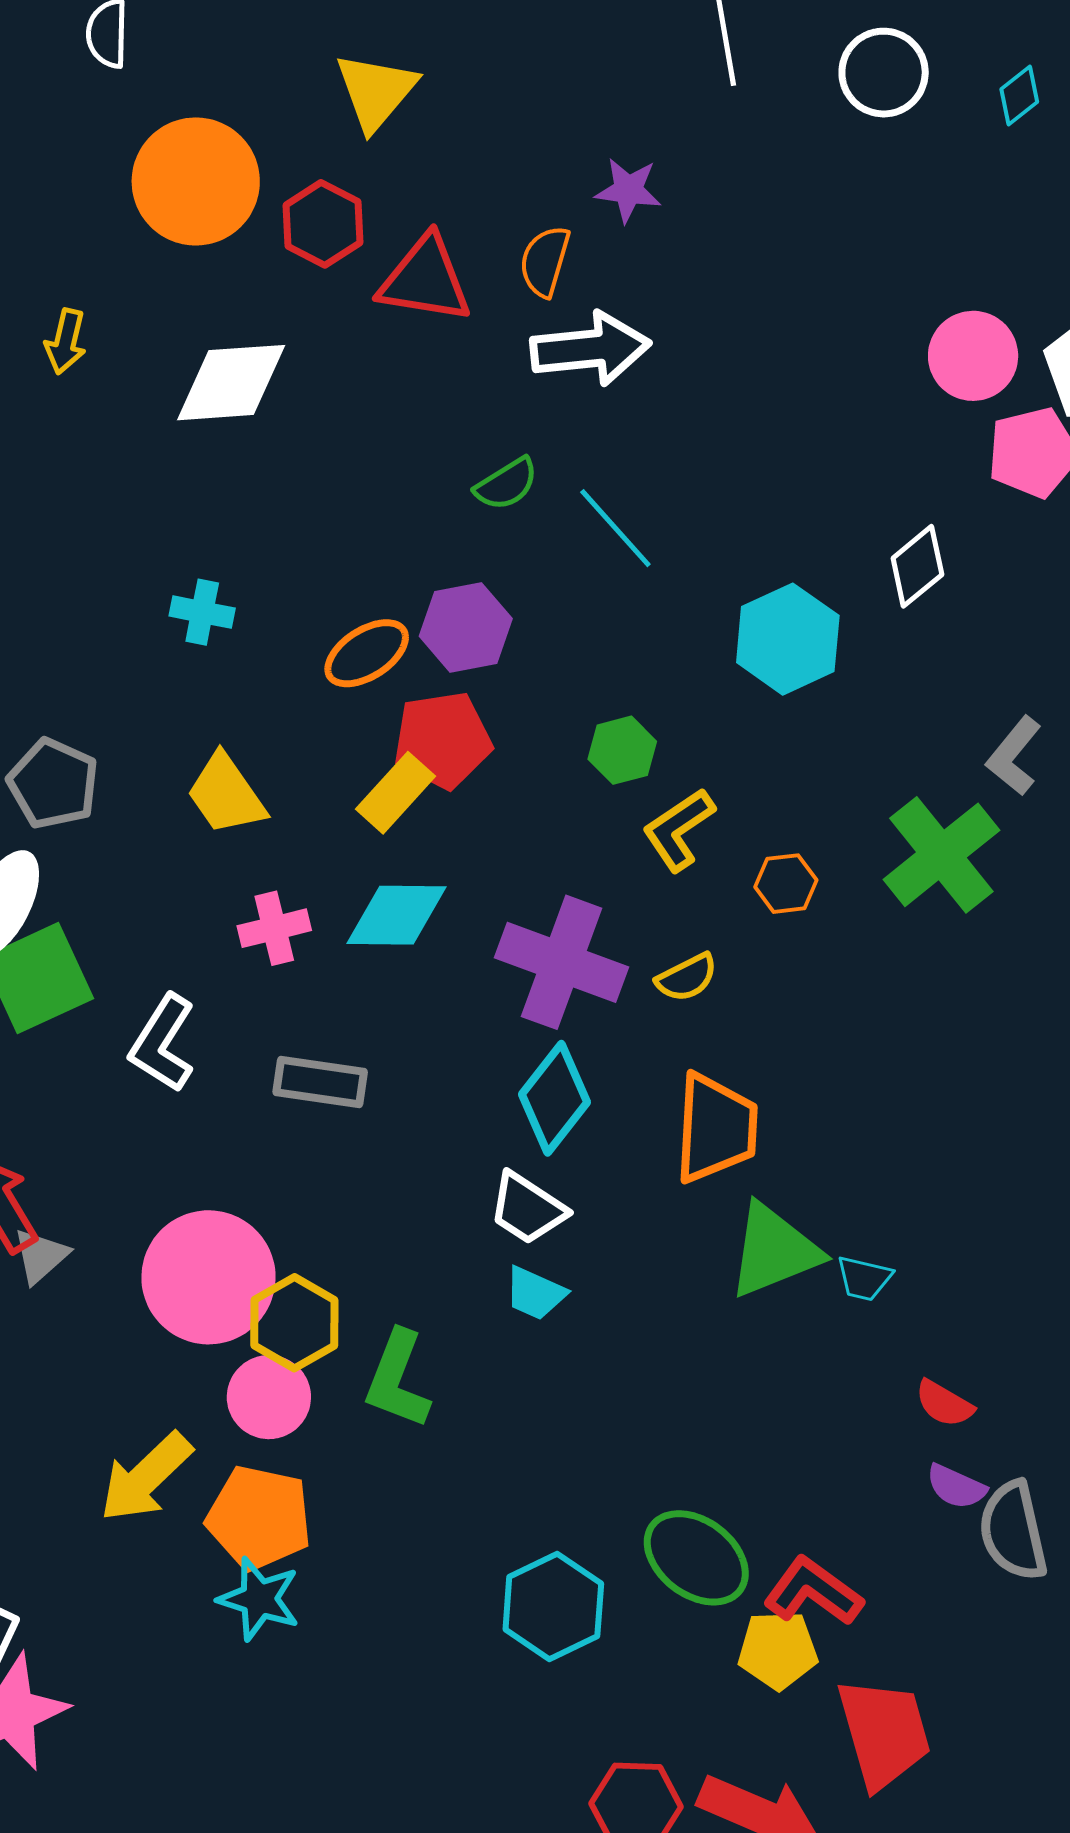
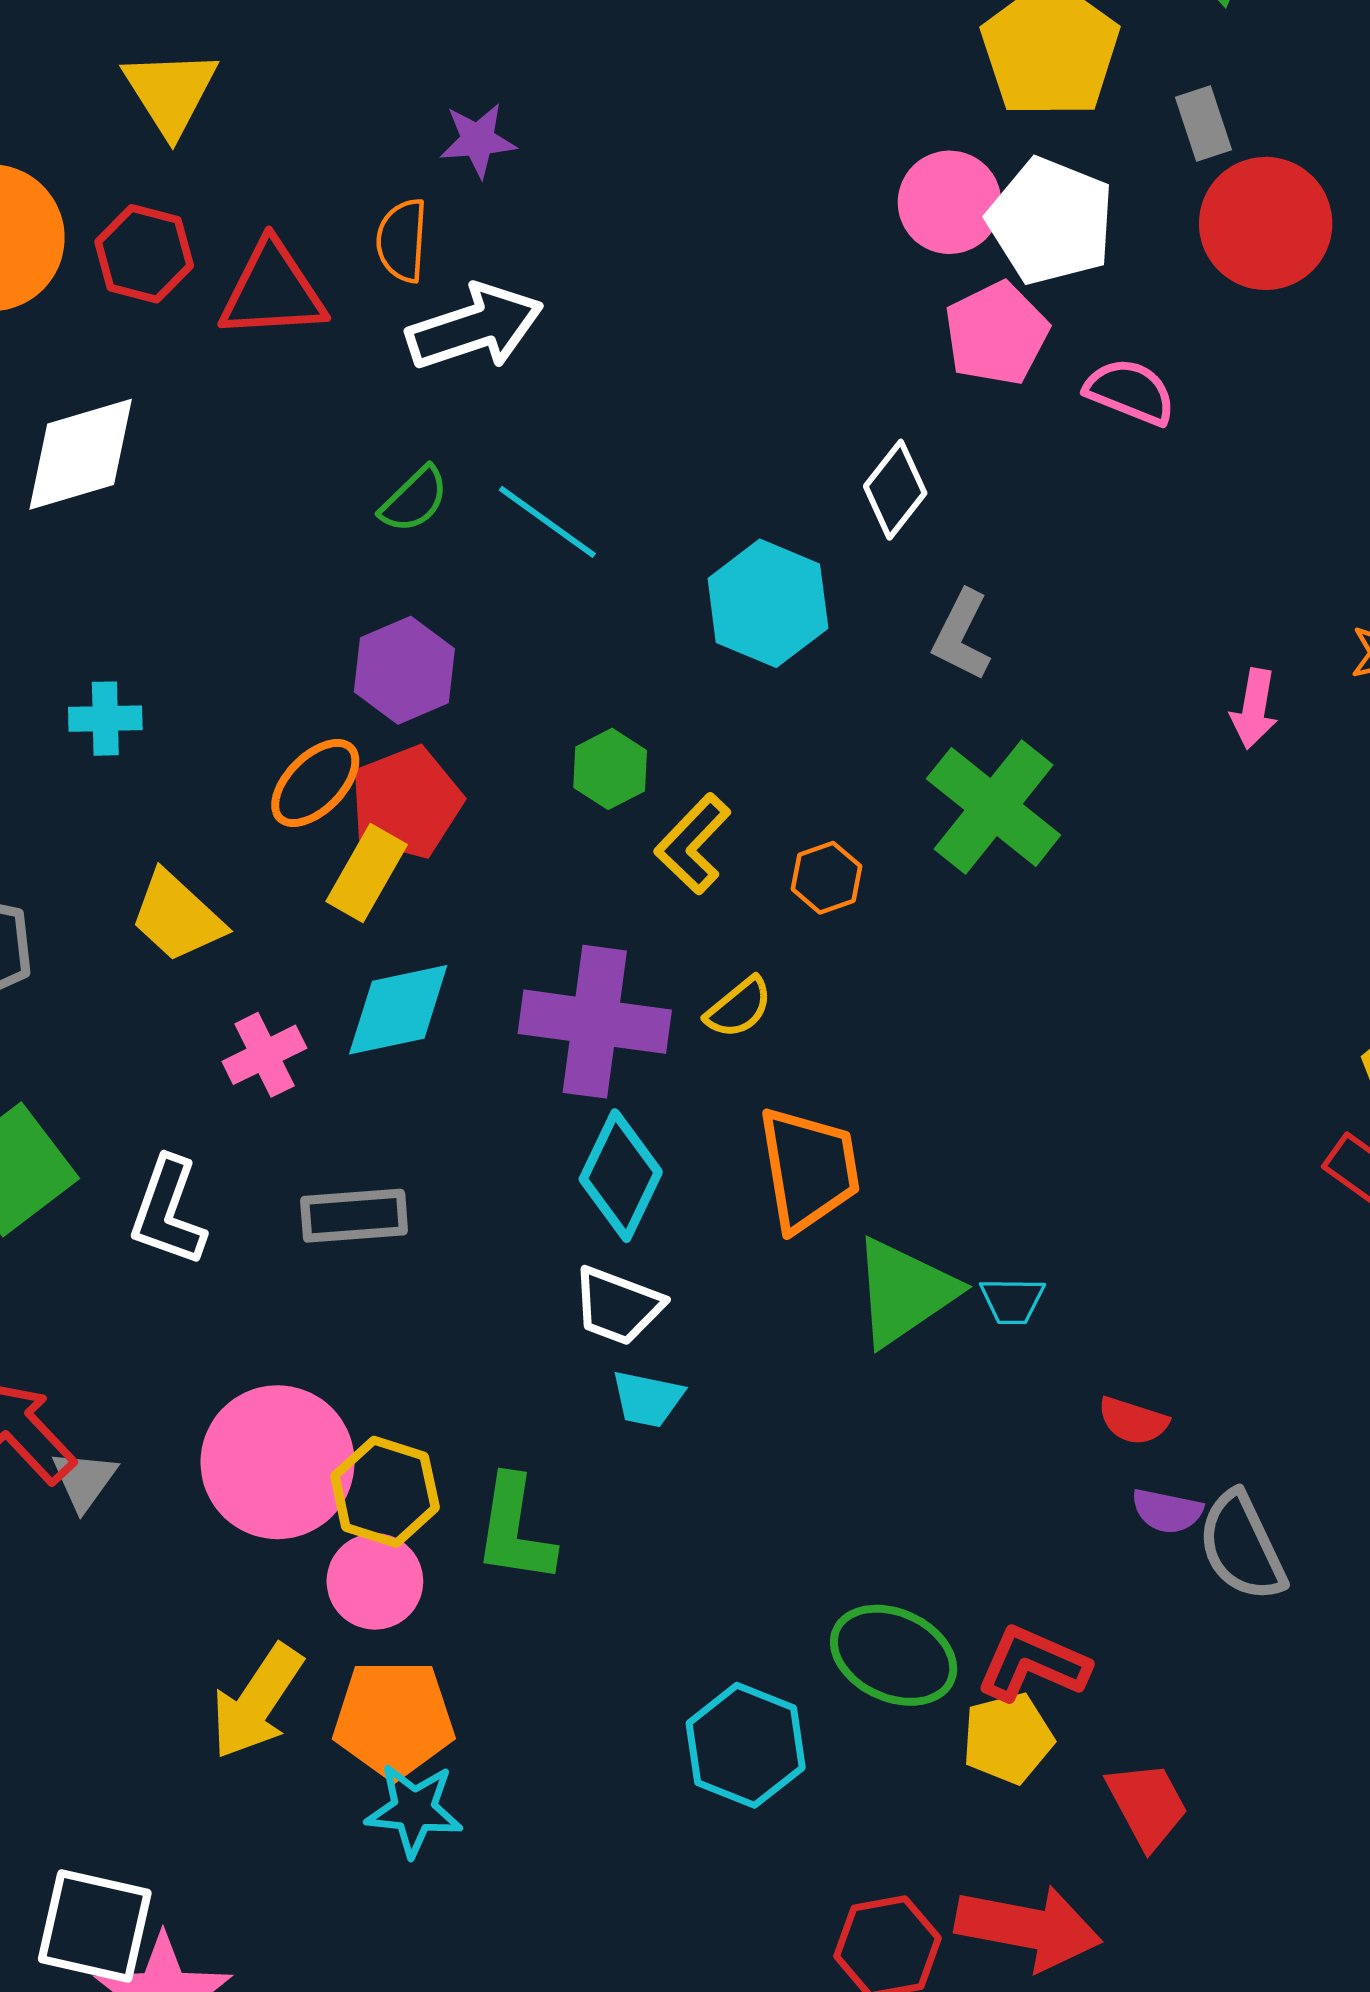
pink circle: (973, 356) -> (949, 202), moved
orange ellipse: (367, 653) -> (315, 783), moved
gray L-shape: (1014, 756) -> (962, 635), moved
red trapezoid: (884, 1733) -> (1147, 1805), size x0.7

